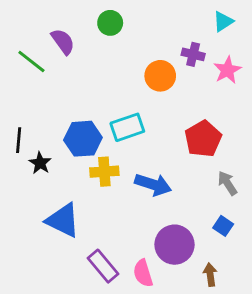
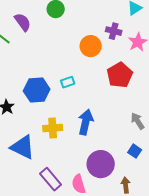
cyan rectangle: (127, 127) -> (68, 82), size x0.6
red pentagon: (203, 139) -> (120, 75), moved
yellow cross: (104, 172) -> (53, 128), moved
blue arrow: (153, 185) -> (86, 122), turned -95

